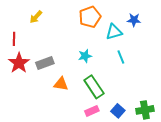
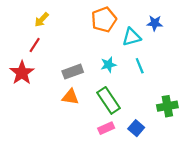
red line: (14, 39) -> (35, 45), moved, turned 32
cyan star: (85, 56) -> (109, 65), moved
gray rectangle: (45, 63) -> (73, 72), moved
green cross: (145, 110) -> (167, 106), moved

